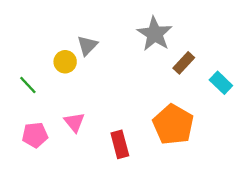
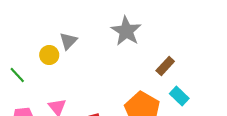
brown rectangle: (184, 63) -> (165, 66), moved
cyan rectangle: (221, 83) -> (179, 96), moved

